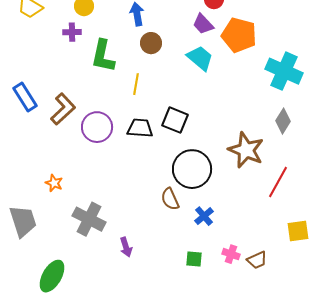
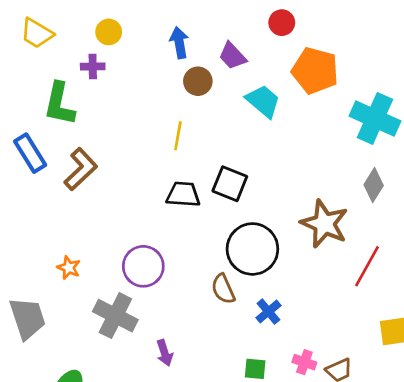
purple trapezoid: (203, 24) -> (232, 56), moved
green L-shape: (103, 56) -> (59, 104), moved
purple circle: (97, 127) -> (143, 266), moved

